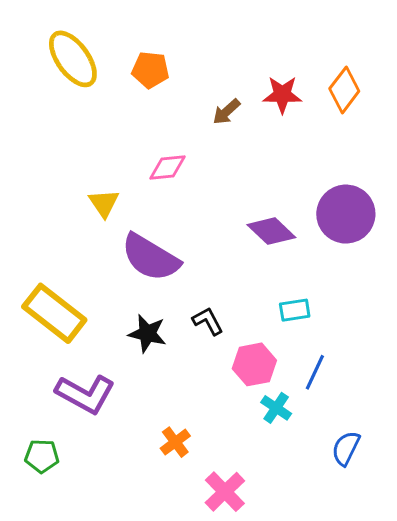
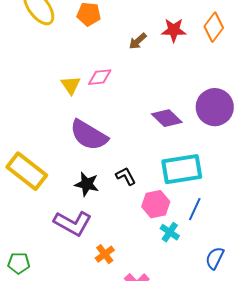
yellow triangle: (104, 203) -> (71, 85), moved
cyan rectangle: (295, 310) -> (182, 169), size x2.0
purple L-shape: (85, 394) -> (73, 223), moved

